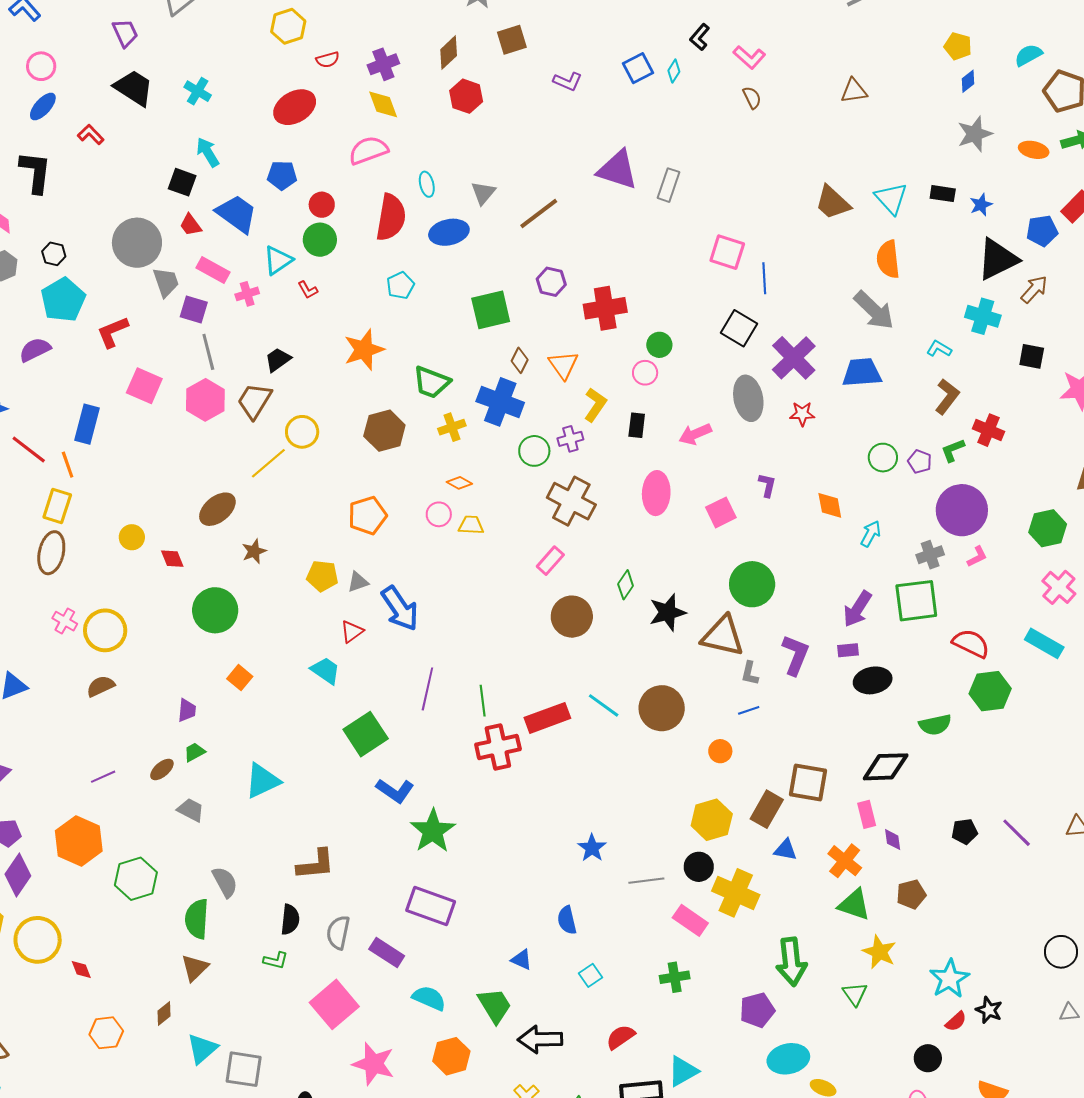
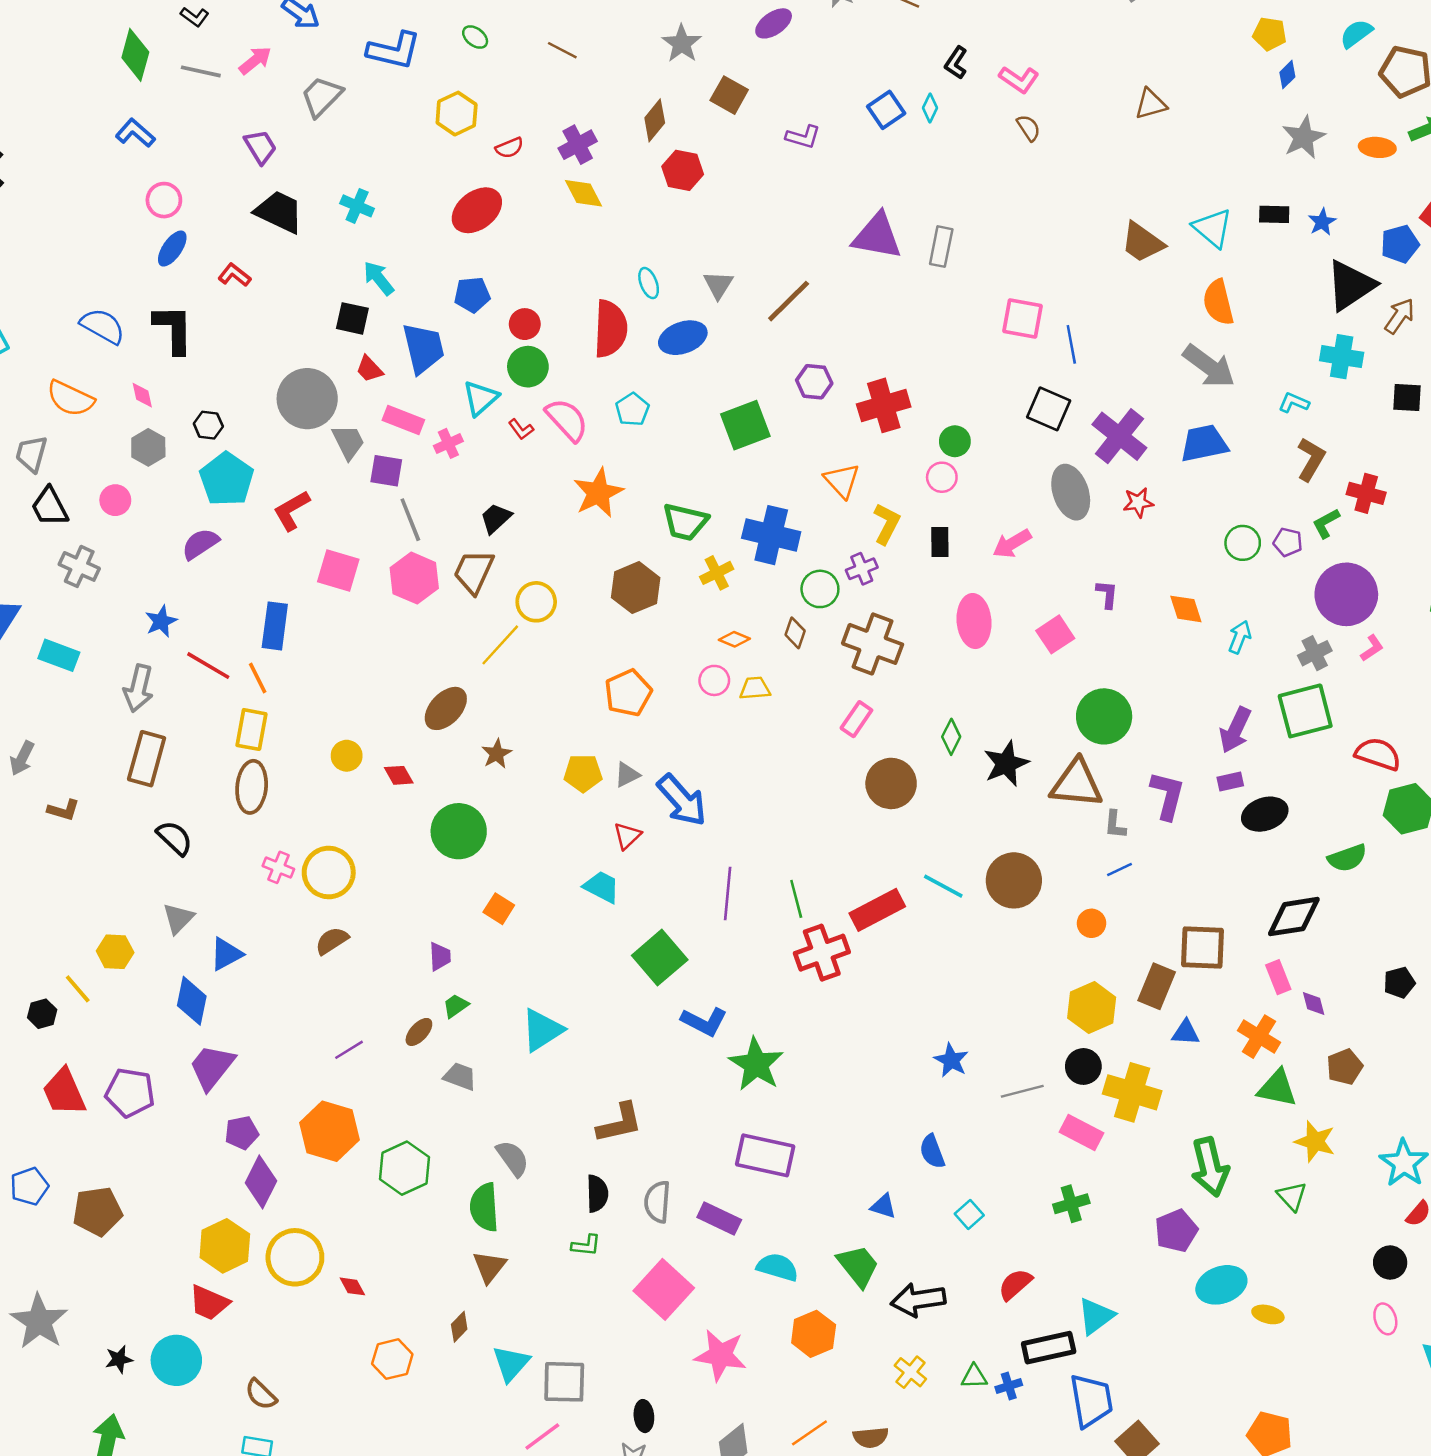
brown square: (512, 40) -> (729, 95), turned -36
pink semicircle: (368, 150) -> (567, 420), moved, turned 75
blue trapezoid: (237, 214) -> (423, 348), turned 48
brown diamond: (520, 360) -> (795, 633), moved

